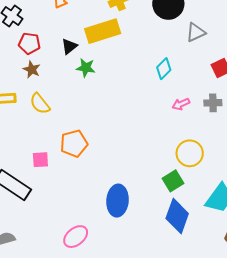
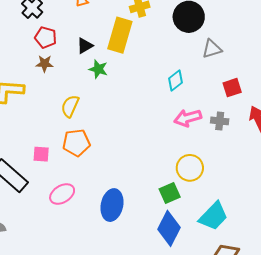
yellow rectangle: (103, 31) -> (120, 35), turned -64
brown star: (32, 69) -> (45, 64), turned -30
yellow semicircle: (40, 104) -> (70, 106), moved, turned 55
pink arrow: (181, 104) -> (188, 118), size x1.5
pink ellipse: (76, 237) -> (62, 194), moved

